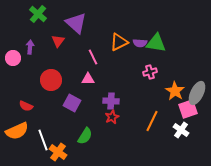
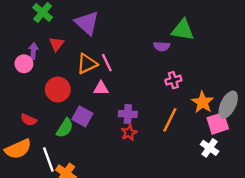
red triangle: (58, 41) -> (57, 44), moved
orange triangle: (119, 42) -> (87, 64), moved
green triangle: (156, 43) -> (183, 30), moved
pink circle: (13, 58) -> (24, 64), moved
orange line: (152, 121) -> (170, 120), moved
green semicircle: (85, 136) -> (65, 128), moved

